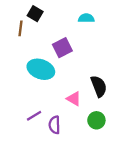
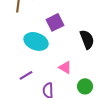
black semicircle: (99, 86) -> (87, 39), moved
purple line: (34, 116) -> (26, 75), moved

